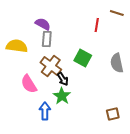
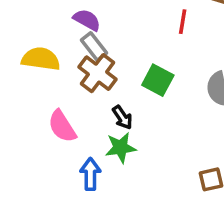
gray rectangle: (47, 39) -> (94, 46), turned -42
brown cross: (51, 66) -> (98, 73), moved
green star: (62, 96) -> (121, 148), turned 30

